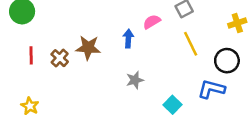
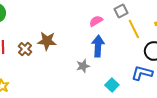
blue arrow: (128, 39) -> (98, 46), moved, size x1.5
yellow line: (191, 44) -> (134, 29), moved

